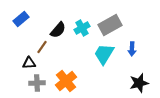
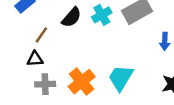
brown line: (42, 47) -> (41, 35), moved
cyan trapezoid: (104, 54) -> (121, 78), moved

